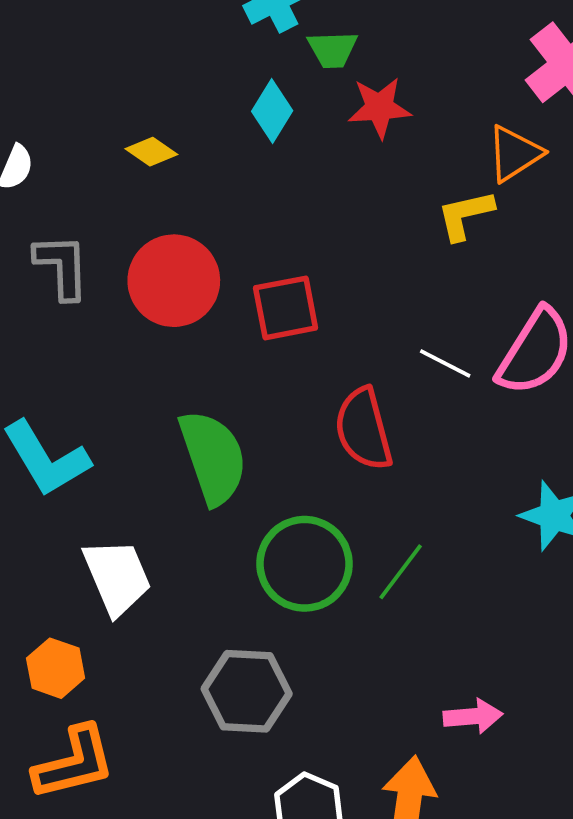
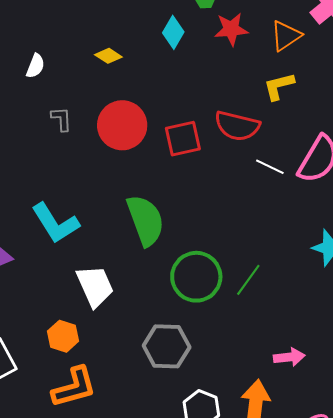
orange triangle: (514, 154) -> (286, 36), moved
gray L-shape: (62, 266) -> (61, 119), size x0.7
red semicircle: (364, 429) -> (237, 126), moved, turned -60

